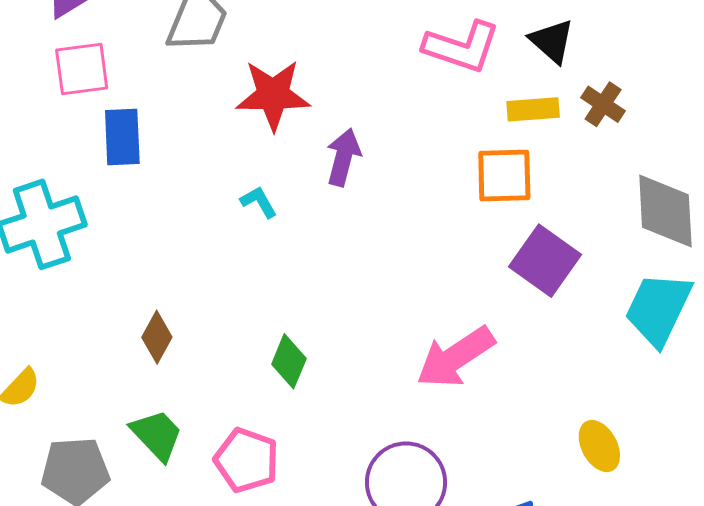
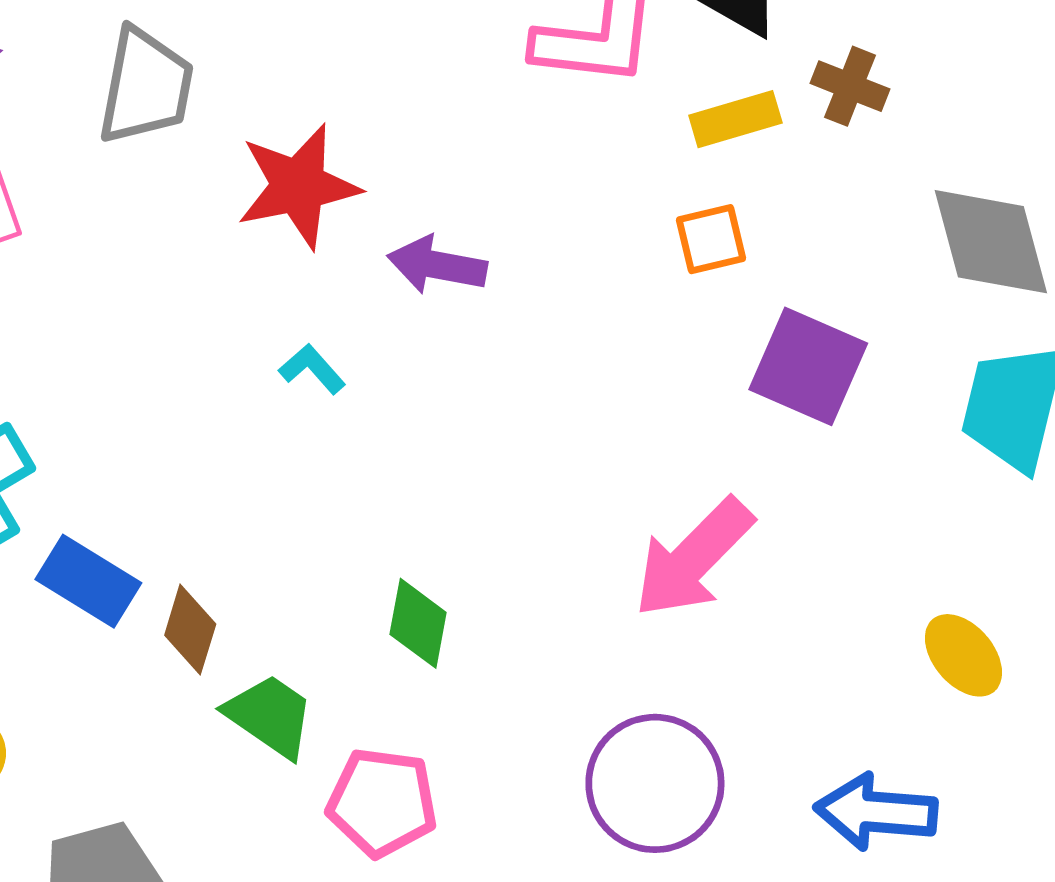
blue rectangle: (122, 137) -> (88, 581), moved, turned -44
purple arrow: (343, 157) -> (437, 265), turned -82
orange square: (504, 176) -> (711, 239), size x0.7
green trapezoid: (157, 435) -> (270, 716), moved

